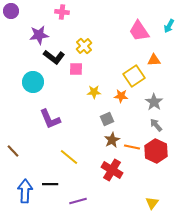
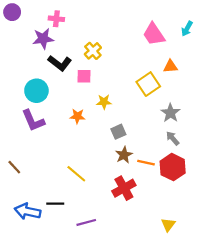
pink cross: (62, 12) -> (56, 19), moved
orange star: (121, 96) -> (77, 116), moved
purple L-shape: (50, 119) -> (33, 121), moved
red cross: (112, 170) -> (124, 188), turned 30
blue arrow: (25, 191) -> (28, 211), turned -80

